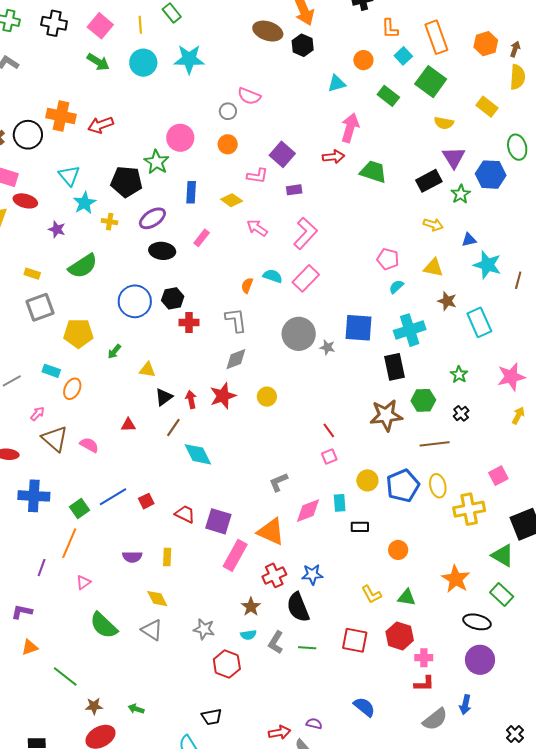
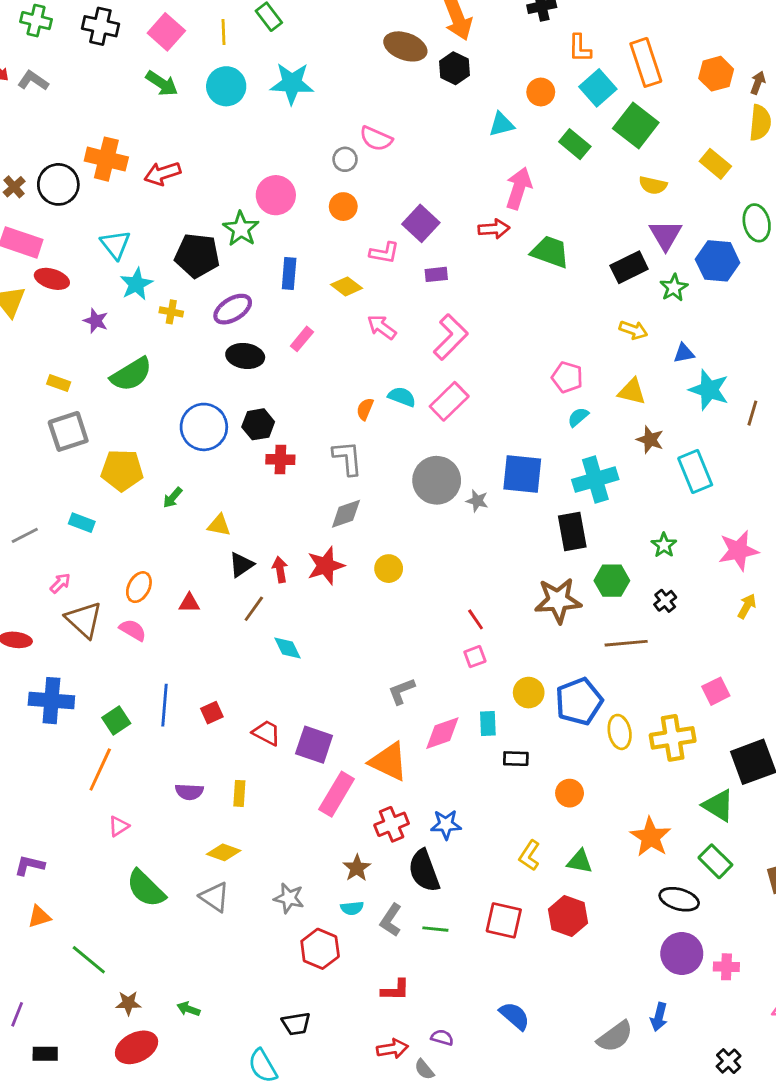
cyan square: (403, 56) -> (598, 88), size x1.4
orange ellipse: (72, 389) -> (139, 587), moved
cyan diamond: (198, 454) -> (288, 648), size x0.7
yellow ellipse: (438, 486) -> (620, 732), moved
blue line: (113, 497) -> (164, 705), turned -56
purple line: (42, 568) -> (17, 1014), moved
yellow L-shape: (371, 594) -> (529, 855), turned 60
yellow diamond: (157, 599) -> (224, 852), turned -45
pink cross: (424, 658) -> (726, 967), moved
red L-shape: (424, 684) -> (395, 990), moved

